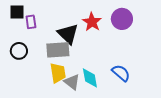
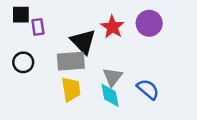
gray triangle: (72, 82) -> (112, 77), moved, turned 30

